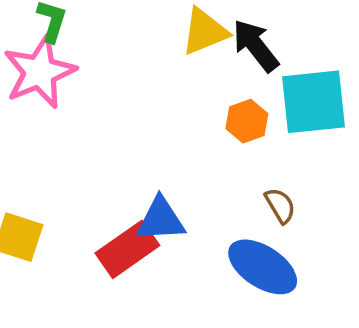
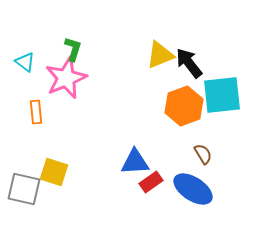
orange hexagon: (247, 121) -> (184, 106), size x1.6
red rectangle: (127, 249) -> (151, 182), moved, size x0.7

